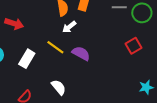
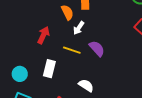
red arrow: (14, 24) -> (43, 35), moved, turned -66
purple semicircle: (81, 53) -> (97, 49), turned 36

